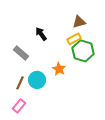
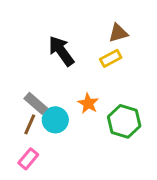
black arrow: (41, 34) -> (61, 51), size x1.5
green hexagon: (83, 51) -> (124, 121), moved
gray rectangle: (21, 53) -> (36, 103), moved

